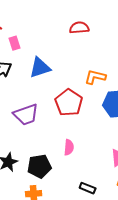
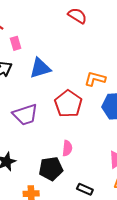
red semicircle: (79, 28) -> (77, 16), moved, turned 36
black pentagon: (39, 166) -> (51, 169), moved

